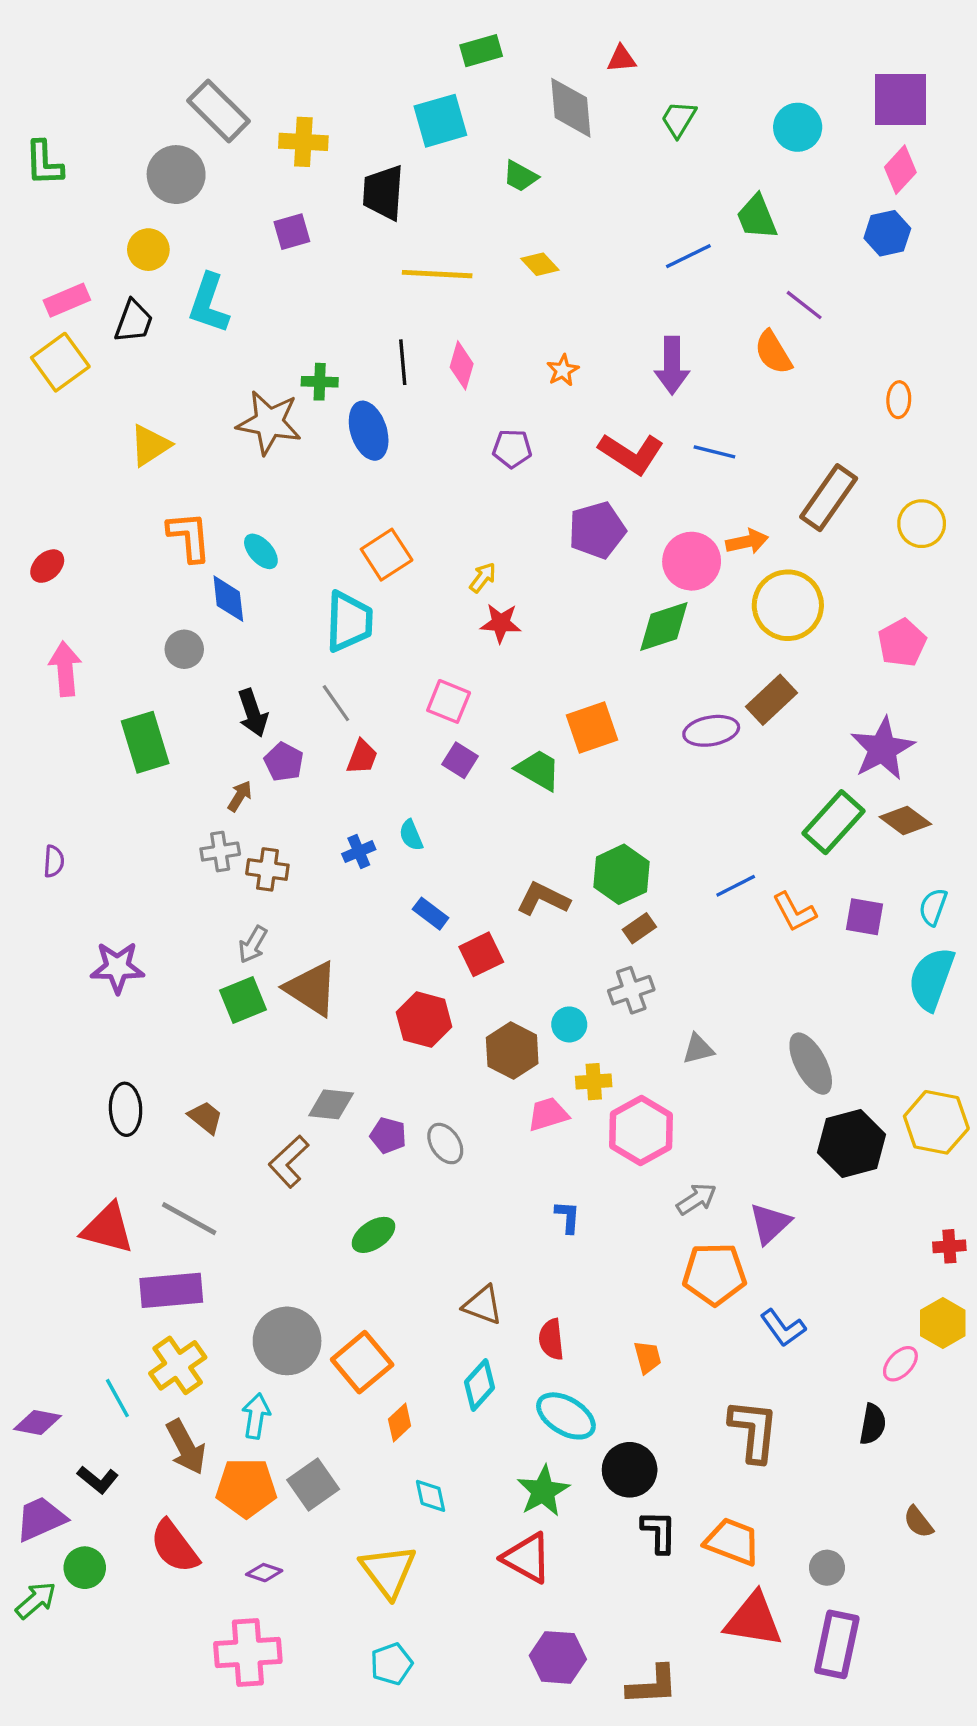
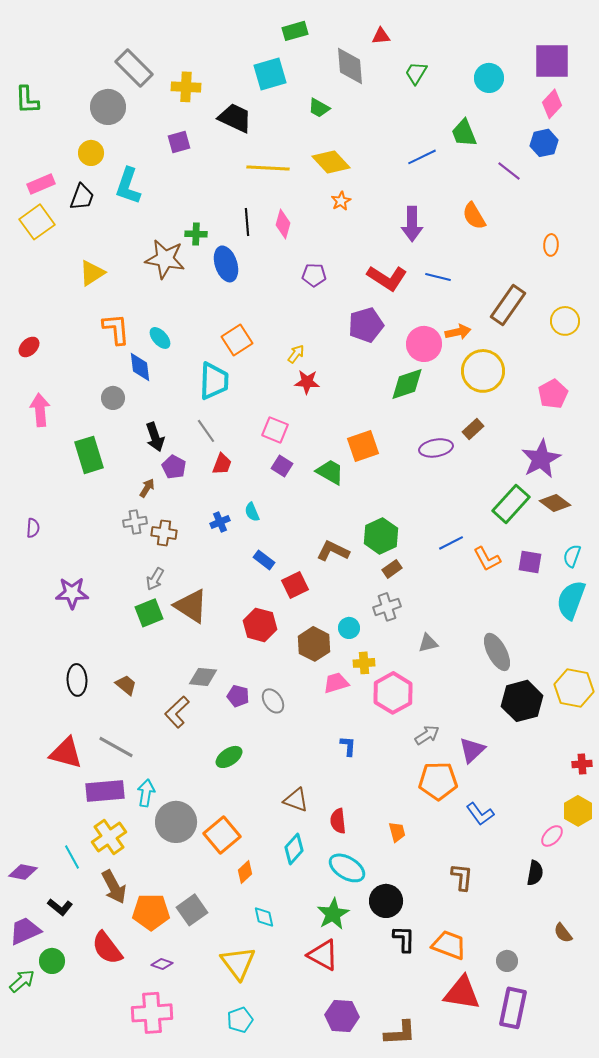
black trapezoid: (383, 192) -> (235, 118), turned 111
yellow diamond: (540, 264) -> (331, 162), size x1.6
purple line: (804, 305) -> (509, 171), moved
orange star: (563, 370) -> (341, 201), moved
brown rectangle: (772, 700) -> (473, 429), size x0.7
cyan arrow: (256, 1416) -> (146, 793), moved
brown L-shape: (754, 1431) -> (462, 877), size x0.7

